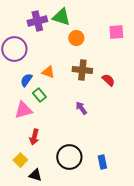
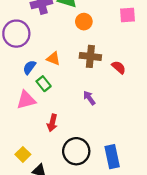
red arrow: (34, 137) -> (52, 123), moved
blue rectangle: (102, 162) -> (112, 157), size x1.5

